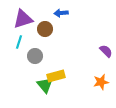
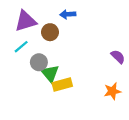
cyan line: (19, 42) -> (21, 47), turned 32
green triangle: (45, 85) -> (50, 73), moved

